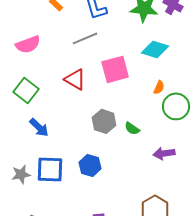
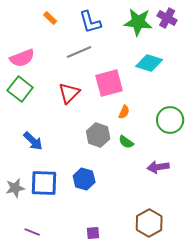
red triangle: (75, 79) -> (69, 93), turned 45
orange semicircle: (159, 87) -> (124, 112), moved
green square: (26, 90) -> (20, 89), moved

